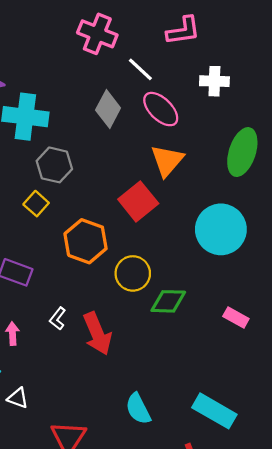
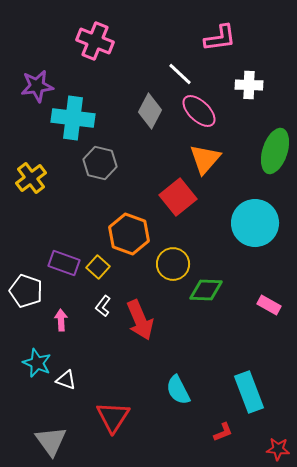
pink cross: (97, 34) -> (95, 41), moved
yellow square: (36, 204) -> (98, 267), moved
cyan rectangle: (214, 411) -> (249, 392), turned 39

